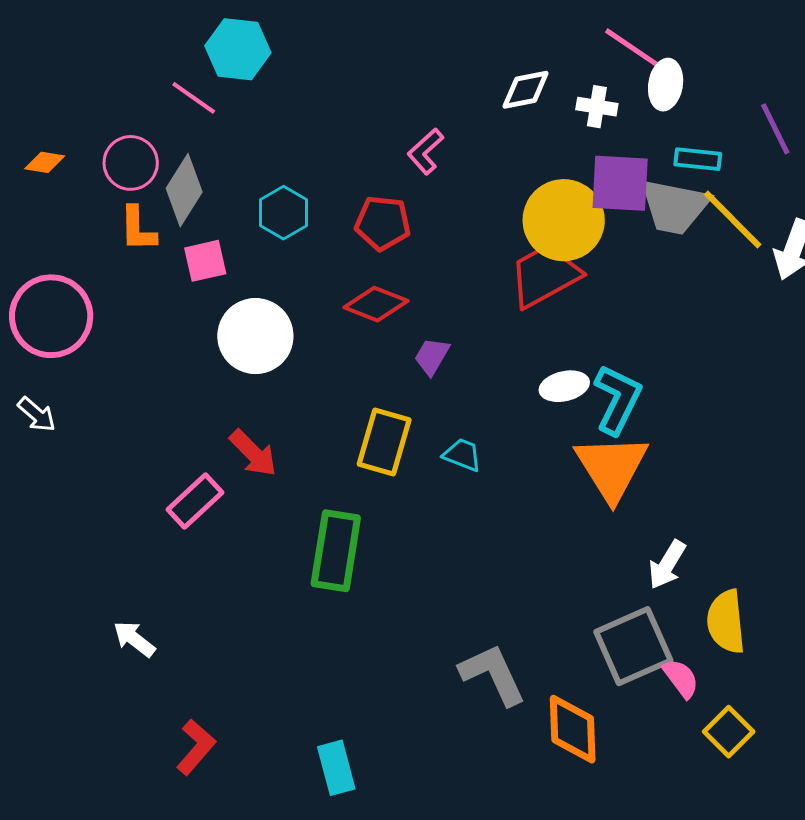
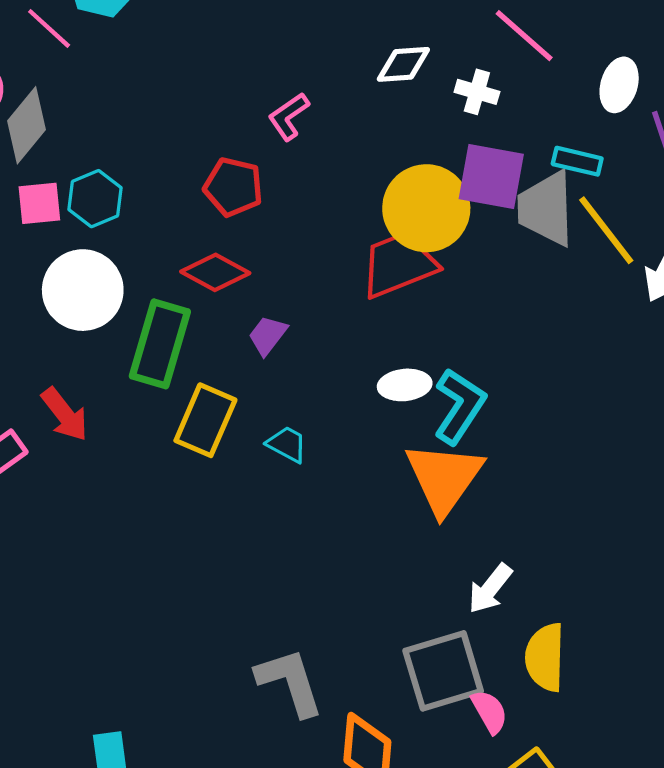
white ellipse: (666, 85) -> (619, 85), moved
gray trapezoid: (674, 206) -> (546, 209), turned 70
cyan hexagon: (283, 213) -> (95, 199), moved
green rectangle: (336, 551) -> (160, 344), moved

